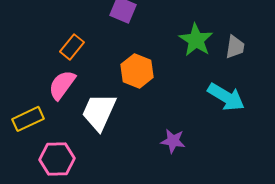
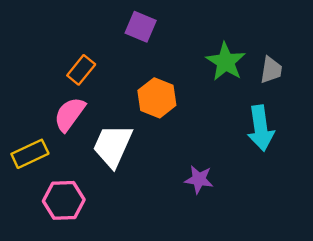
cyan arrow: (226, 97) -> (261, 128), turned 51

